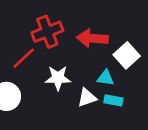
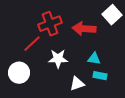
white square: (127, 55) -> (112, 15), moved
white triangle: (87, 98) -> (77, 84), moved

